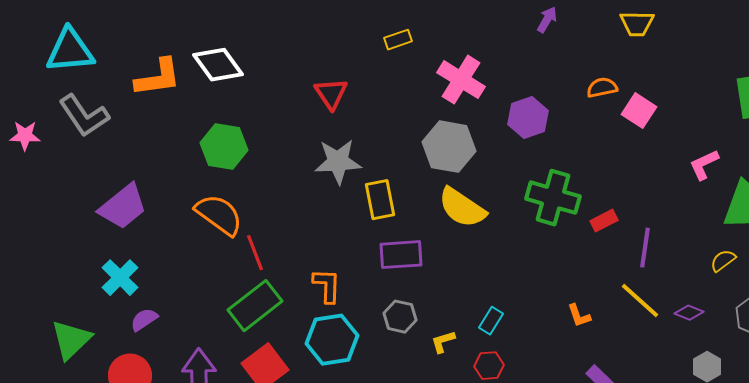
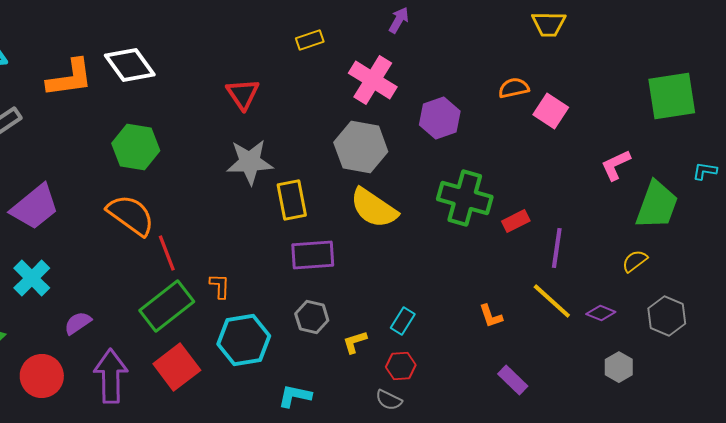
purple arrow: (547, 20) -> (399, 20), moved
orange L-shape: (327, 286) -> (220, 286), moved, size x0.7
purple semicircle: (144, 320) -> (78, 323), moved

